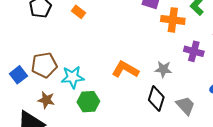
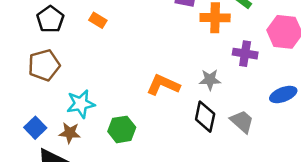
brown pentagon: (44, 65) -> (44, 65), moved
blue square: (18, 75) -> (35, 128), moved
cyan star: (73, 77) -> (81, 104), moved

